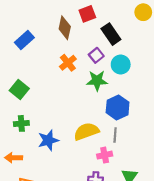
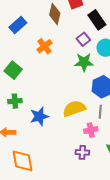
orange cross: (68, 63) -> (45, 46), moved

